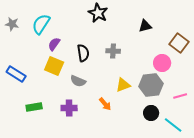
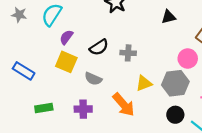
gray cross: (113, 51) -> (128, 53), moved
black semicircle: (83, 53) -> (99, 47), turned 66
orange arrow: (105, 104) -> (124, 105), size x1.6

